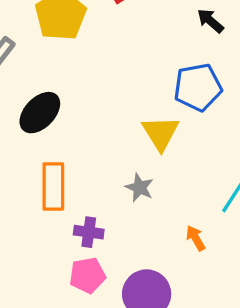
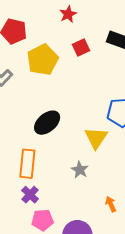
black ellipse: (40, 113) -> (47, 123), moved
purple cross: (89, 232) -> (30, 195), moved, turned 30

